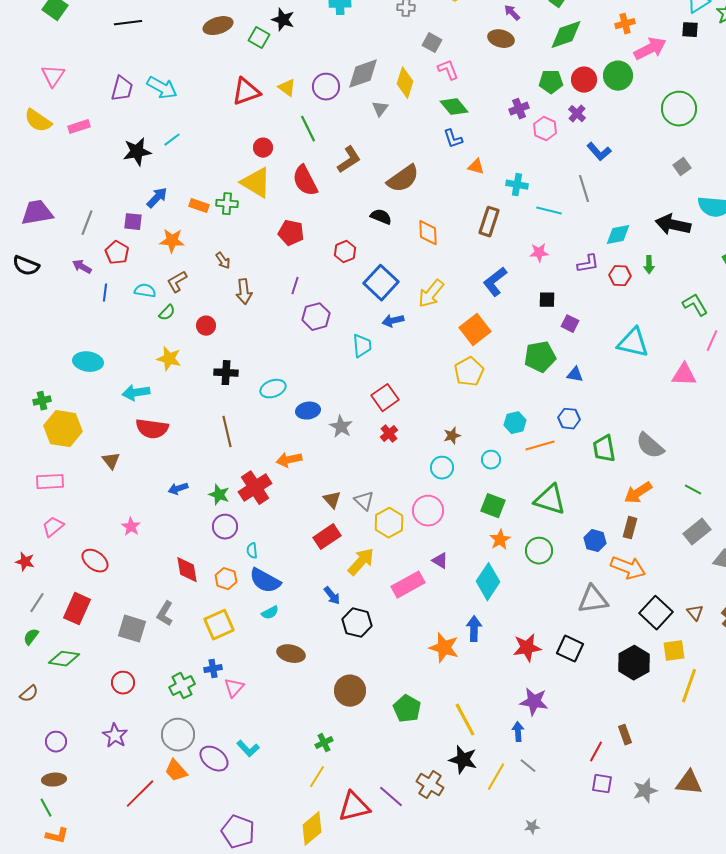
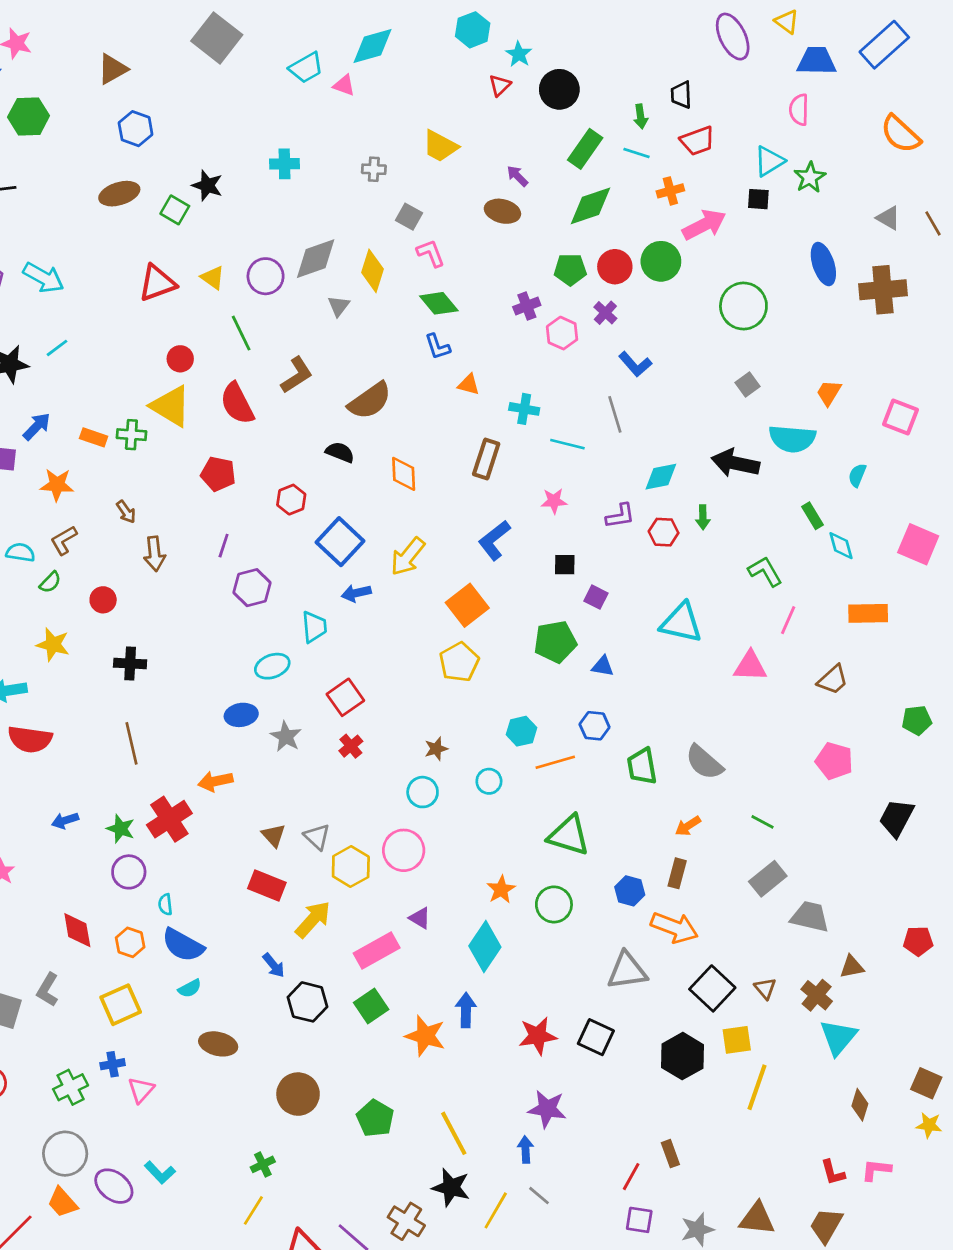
cyan ellipse: (273, 389) -> (272, 666), moved
orange arrow: (638, 493) -> (688, 826), size x0.7
green square: (493, 506) -> (371, 1006), moved, turned 35
red rectangle: (327, 537) -> (267, 886), turned 56

